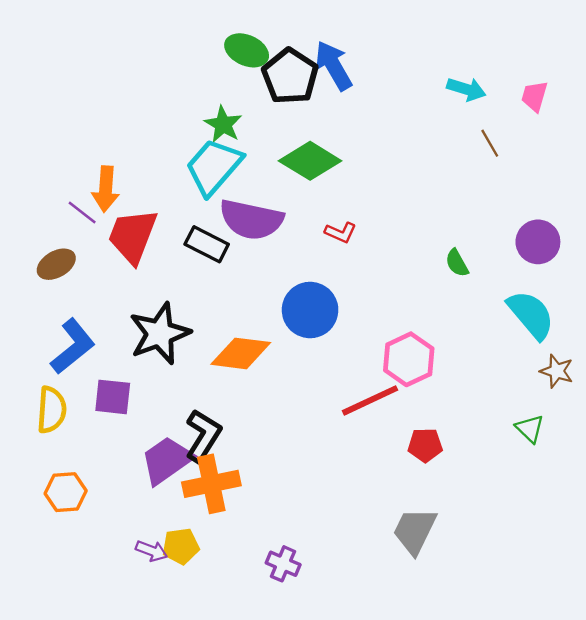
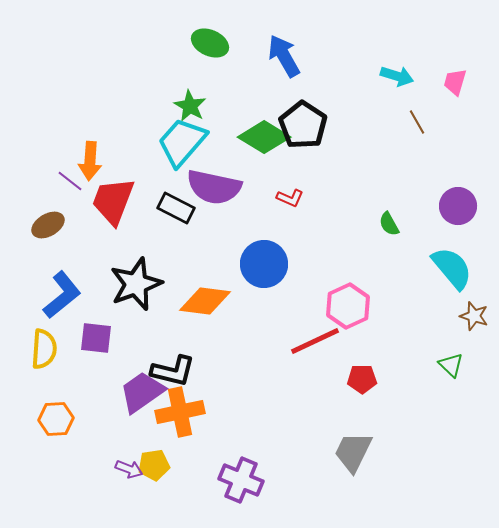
black pentagon: (290, 76) -> (303, 125), moved
black L-shape: (203, 436) -> (173, 371), turned 72
purple cross: (283, 564) -> (241, 480), size x1.5

